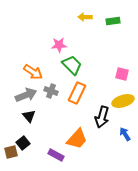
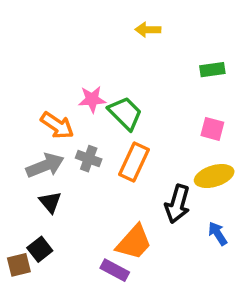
green rectangle: (113, 21) -> (212, 70), moved
pink star: (59, 45) -> (92, 99), moved
purple rectangle: (56, 155) -> (115, 270), moved

